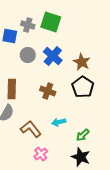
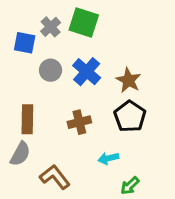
gray cross: (28, 25) -> (51, 27), turned 32
brown cross: (48, 91) -> (79, 122), turned -35
cyan arrow: (59, 122) -> (108, 158), moved

